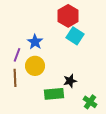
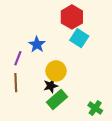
yellow circle: (35, 66) -> (56, 71), moved
black star: (70, 81) -> (51, 86), moved
green rectangle: (54, 94) -> (57, 100), turned -36

